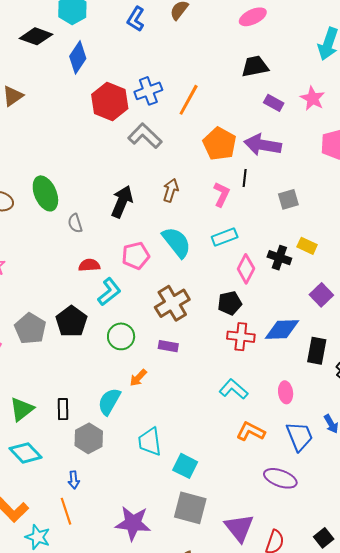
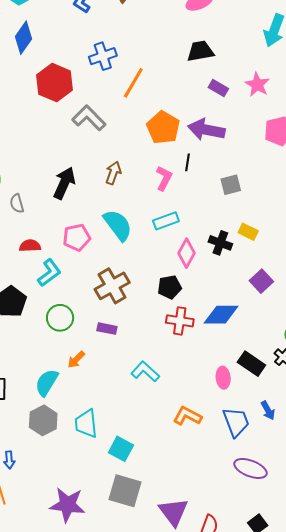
blue cross: (148, 91) -> (103, 56), moved
black rectangle: (317, 351) -> (251, 364), moved, turned -68
cyan L-shape: (234, 389) -> (145, 371), moved
gray hexagon: (89, 438) -> (43, 420), moved
purple ellipse: (280, 478) -> (250, 468), moved

